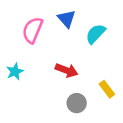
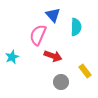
pink semicircle: (33, 30) -> (38, 35), moved
cyan semicircle: (96, 34) -> (76, 27), turned 138

